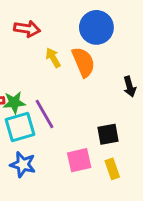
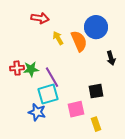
blue circle: (96, 27) -> (96, 27), moved
cyan square: (20, 127) -> (48, 94), moved
yellow rectangle: (112, 169) -> (96, 124), moved

